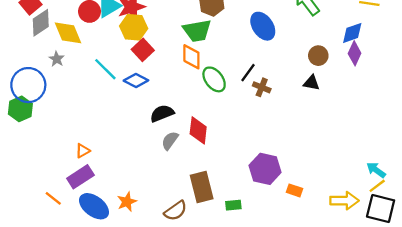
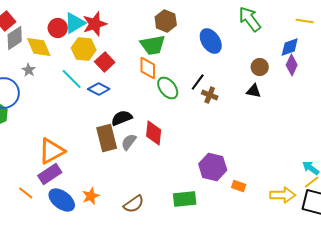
yellow hexagon: (134, 27) -> (84, 49), moved
orange triangle: (83, 151) -> (52, 151), size x2.0
brown rectangle: (202, 187) -> (107, 138), moved
green rectangle: (233, 205) -> (185, 199), size x1.6

